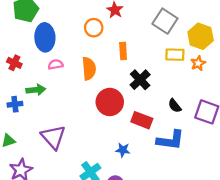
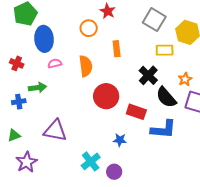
orange star: (198, 63) -> (185, 79), moved
black cross: (140, 80) -> (148, 75), moved
black semicircle: (175, 106) -> (166, 97), size x1.6
purple triangle: (53, 137) -> (55, 131), turned -35

